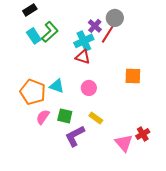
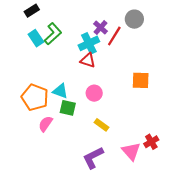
gray circle: (115, 18) -> (134, 19), moved
green square: (65, 116) -> (68, 108), moved
purple L-shape: (75, 136) -> (93, 158), moved

